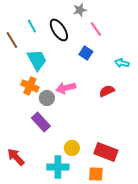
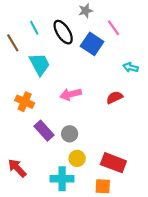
pink line: (96, 29) -> (113, 28), moved
blue square: (86, 53) -> (92, 44), moved, size x1.5
orange cross: (30, 86) -> (25, 102), moved
gray circle: (47, 98) -> (70, 134), moved

